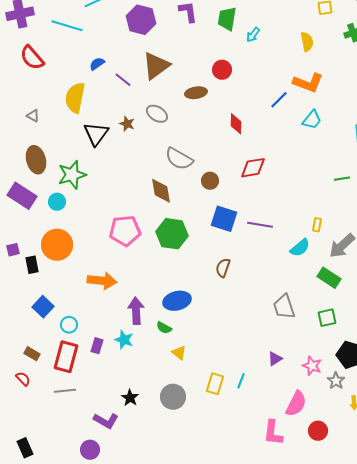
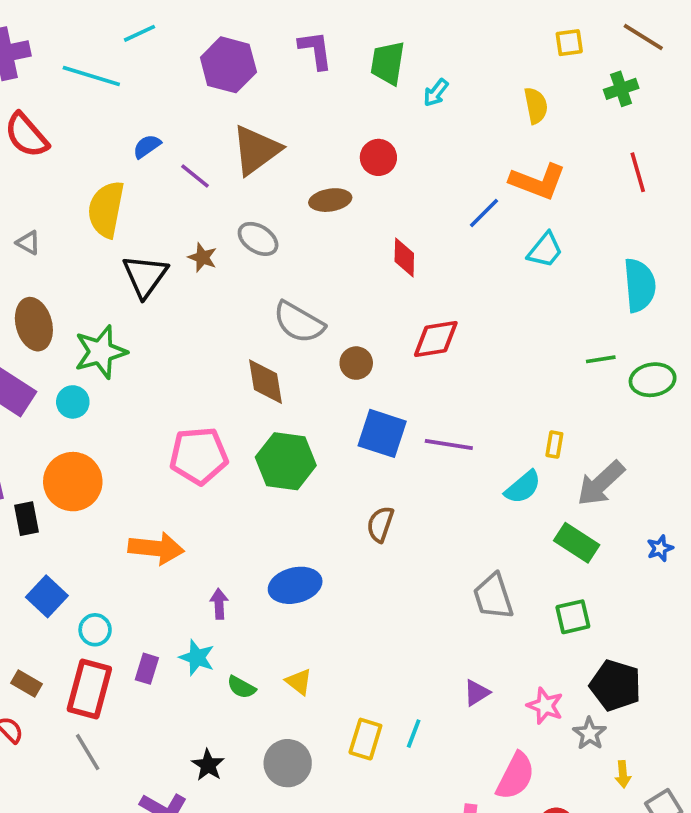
purple arrow: (136, 311) -> (219, 604), size x0.6
green semicircle: (164, 328) -> (241, 687), moved
gray line: (65, 391) -> (88, 752), turned 65

